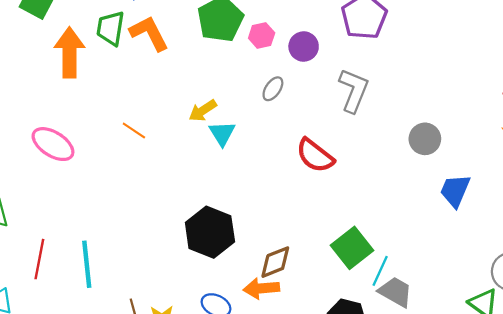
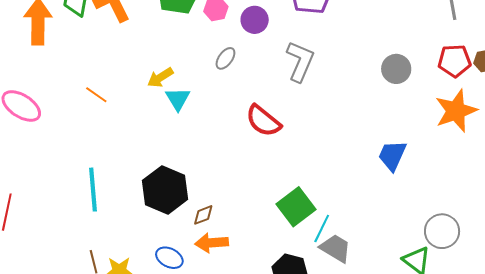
gray circle: (425, 139) -> (396, 69), moved
brown diamond: (275, 262) -> (203, 215), moved, size x0.7
cyan line: (87, 264) -> (93, 190), moved

